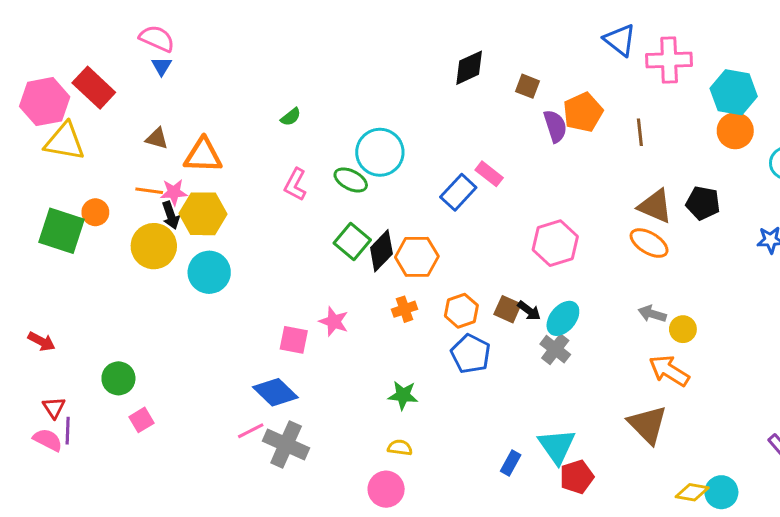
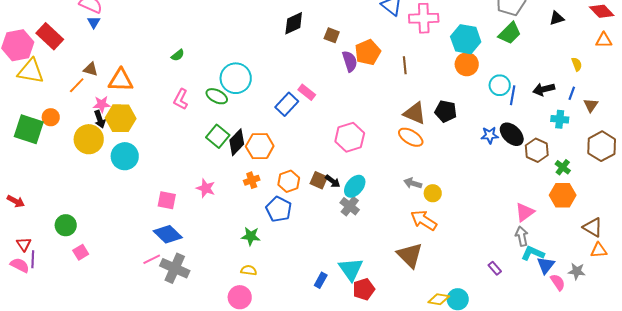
orange line: (149, 191) -> (77, 85), moved, turned -54
pink square: (294, 340) -> (167, 200), moved
blue pentagon: (471, 354) -> (279, 209), moved

